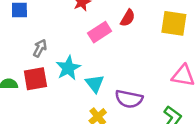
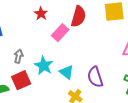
red semicircle: (128, 18) -> (78, 16), size x1.5
purple semicircle: (129, 99) -> (95, 77), turned 75

